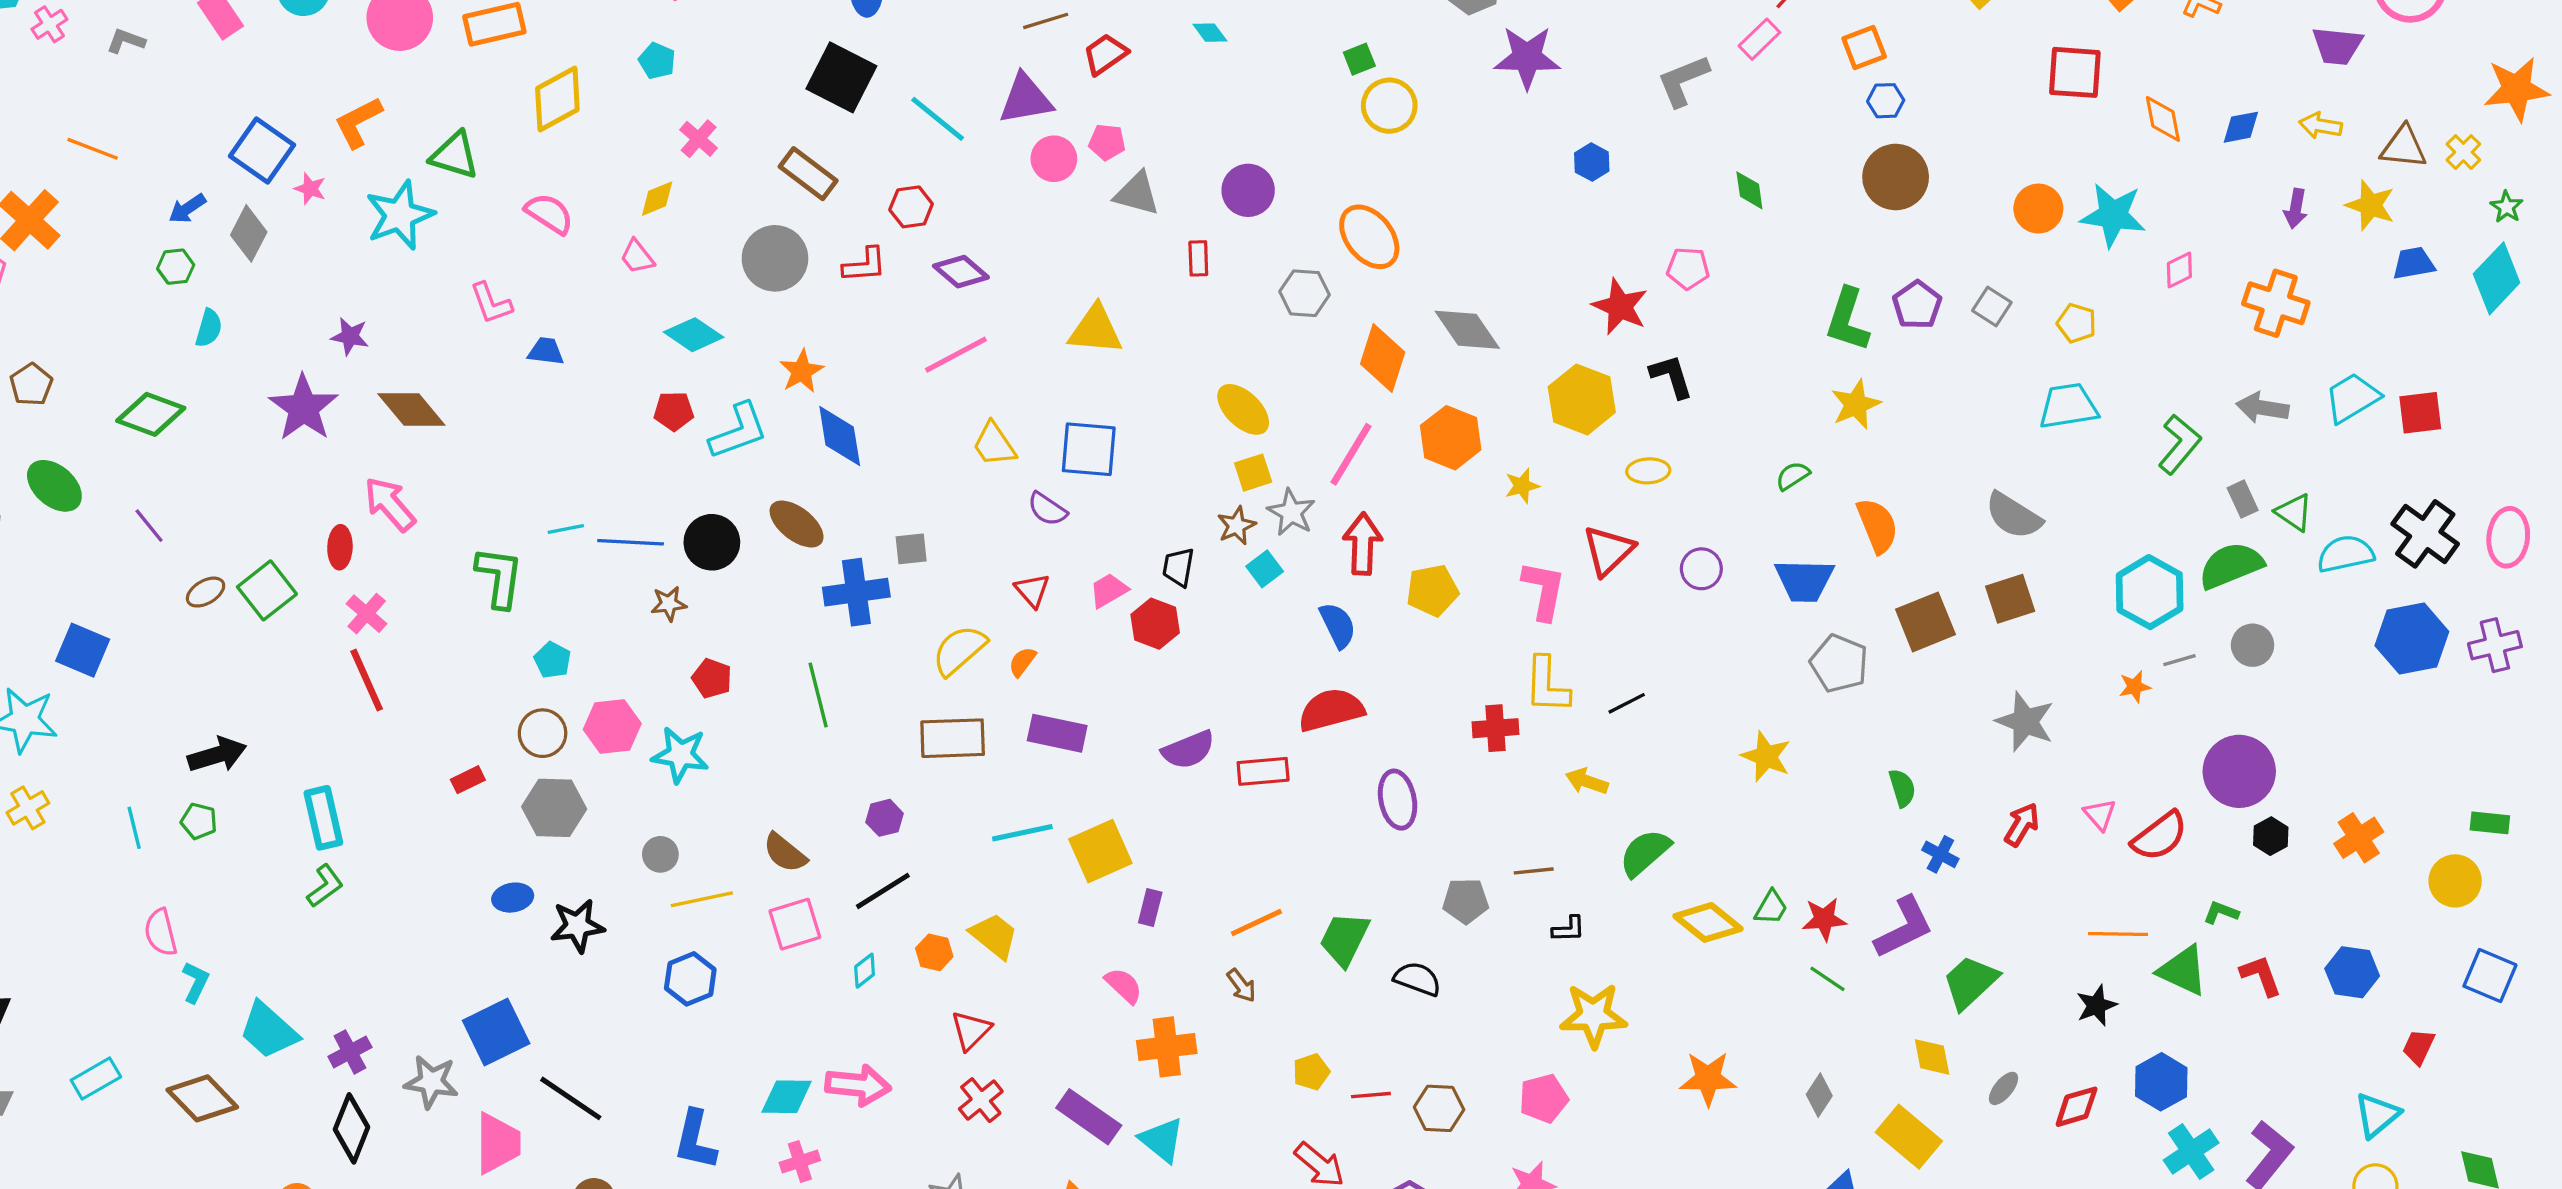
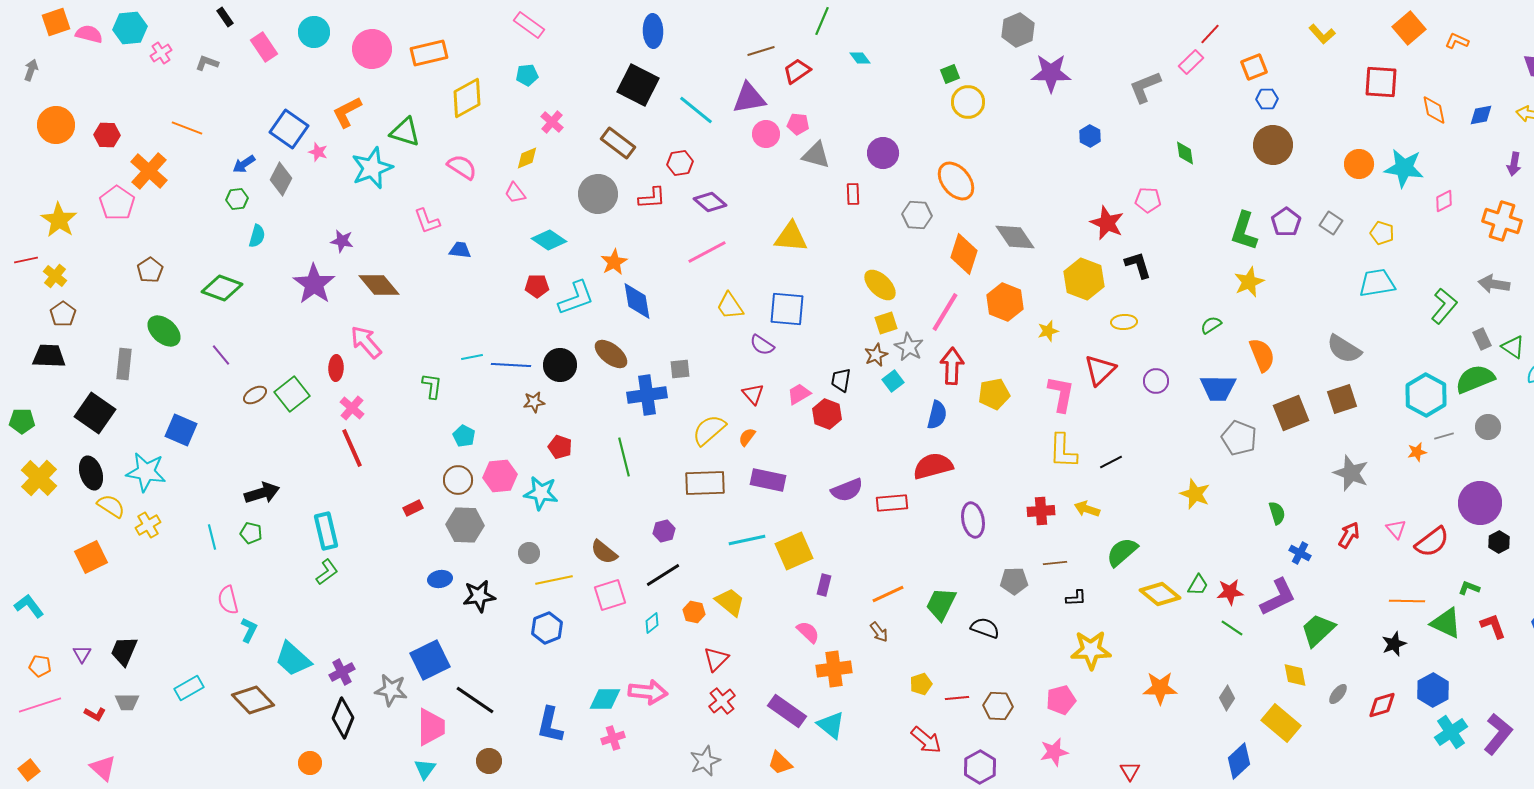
cyan pentagon: (657, 61) -> (527, 75), turned -30
green L-shape: (499, 577) -> (432, 386), size x0.7
blue semicircle: (1338, 625) -> (937, 415), turned 40
red cross: (1495, 728) -> (1041, 511), moved

